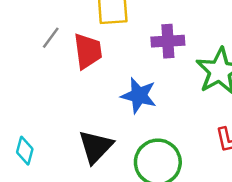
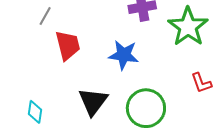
red trapezoid: (88, 51) -> (68, 45), moved

